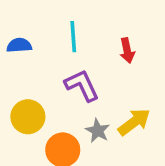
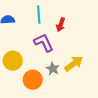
red arrow: (127, 51) -> (61, 25), moved, turned 32

